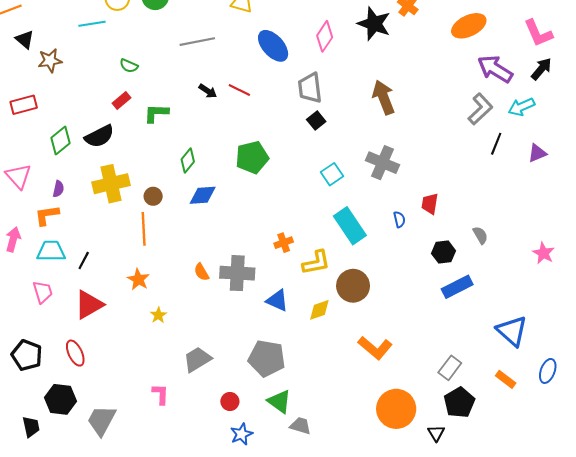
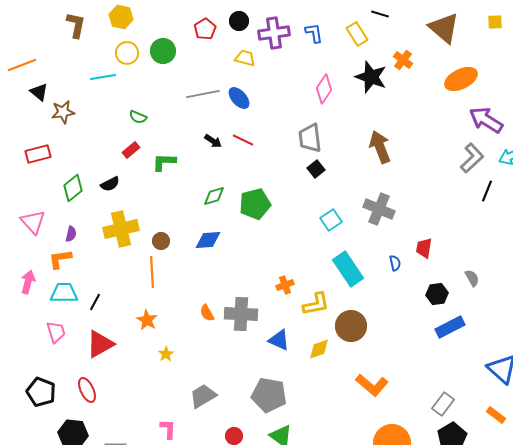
blue ellipse: (273, 46) -> (239, 98), moved, size x0.7
black semicircle: (99, 136) -> (110, 184), size x0.7
green diamond: (188, 161) -> (214, 196), moved, turned 35

